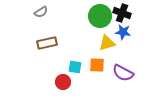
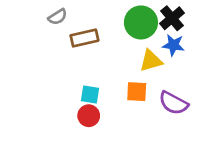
black cross: (122, 13) -> (172, 18), turned 30
brown rectangle: (47, 43) -> (84, 38), moved
cyan square: (75, 67) -> (90, 95), moved

